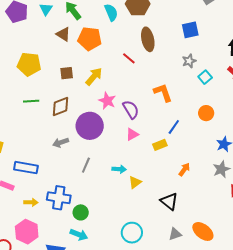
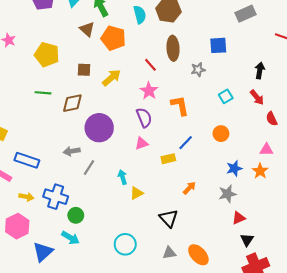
gray star: (189, 61) -> (198, 70), moved
pink star: (107, 101) -> (149, 91), moved
gray arrow: (61, 143) -> (72, 151), moved
cyan arrow: (119, 169) -> (122, 177), turned -120

